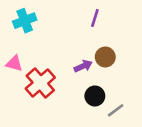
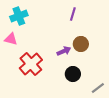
pink triangle: (14, 64) -> (11, 39), moved
gray line: (116, 110) -> (98, 88), moved

